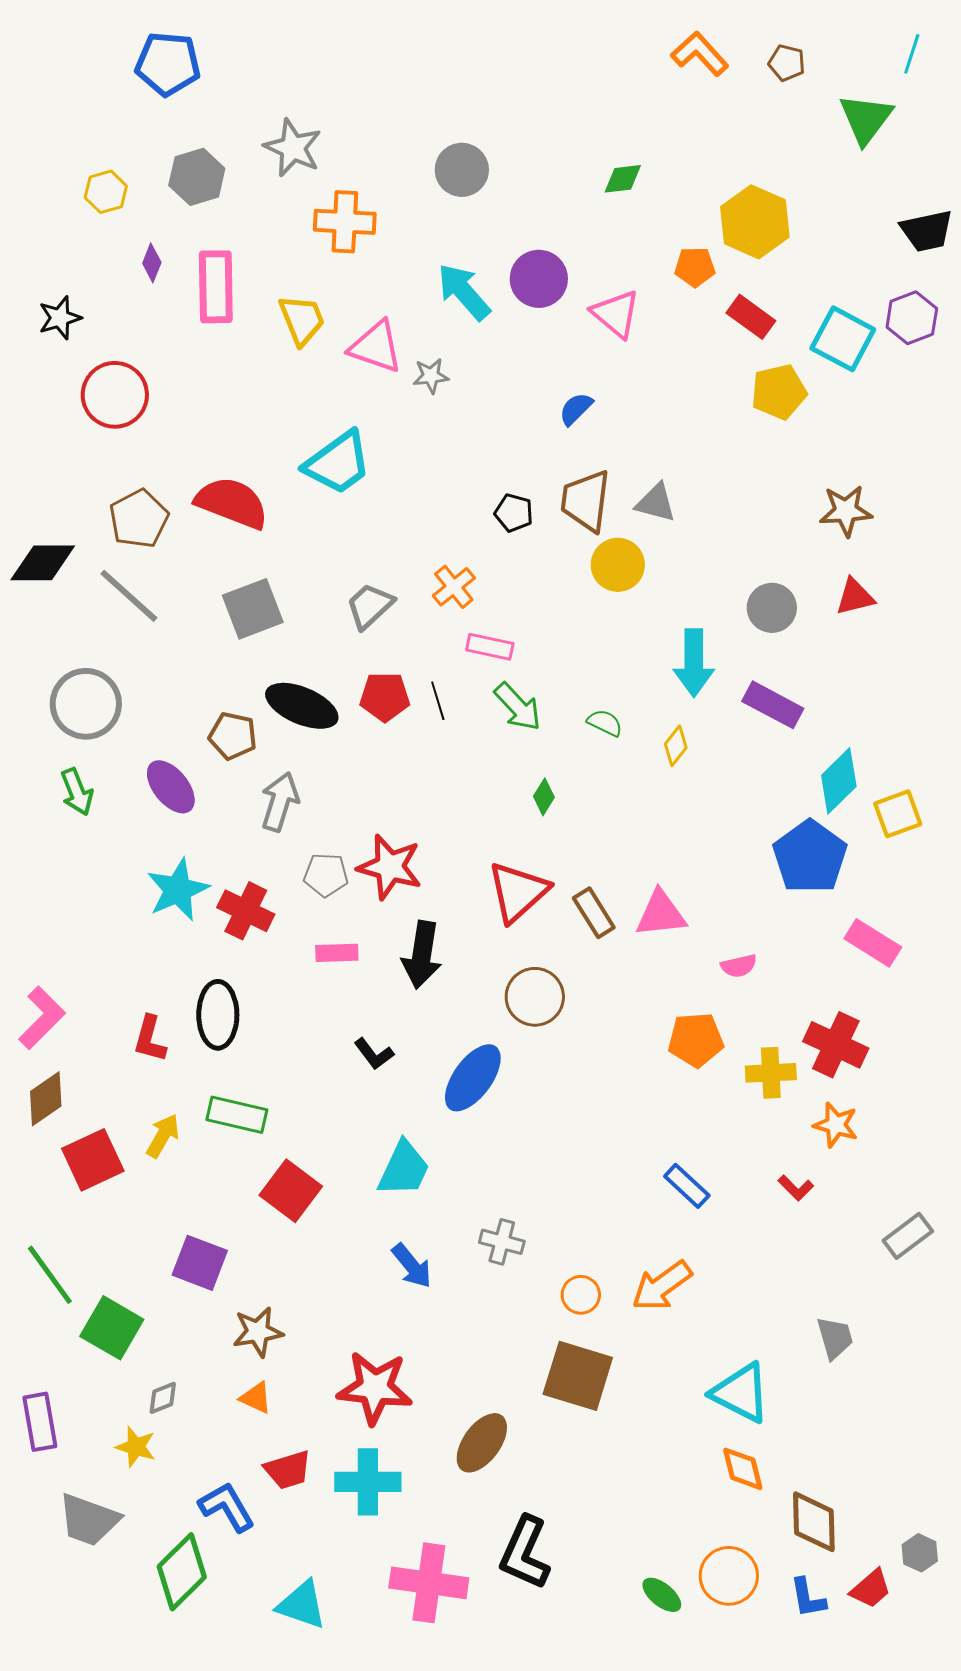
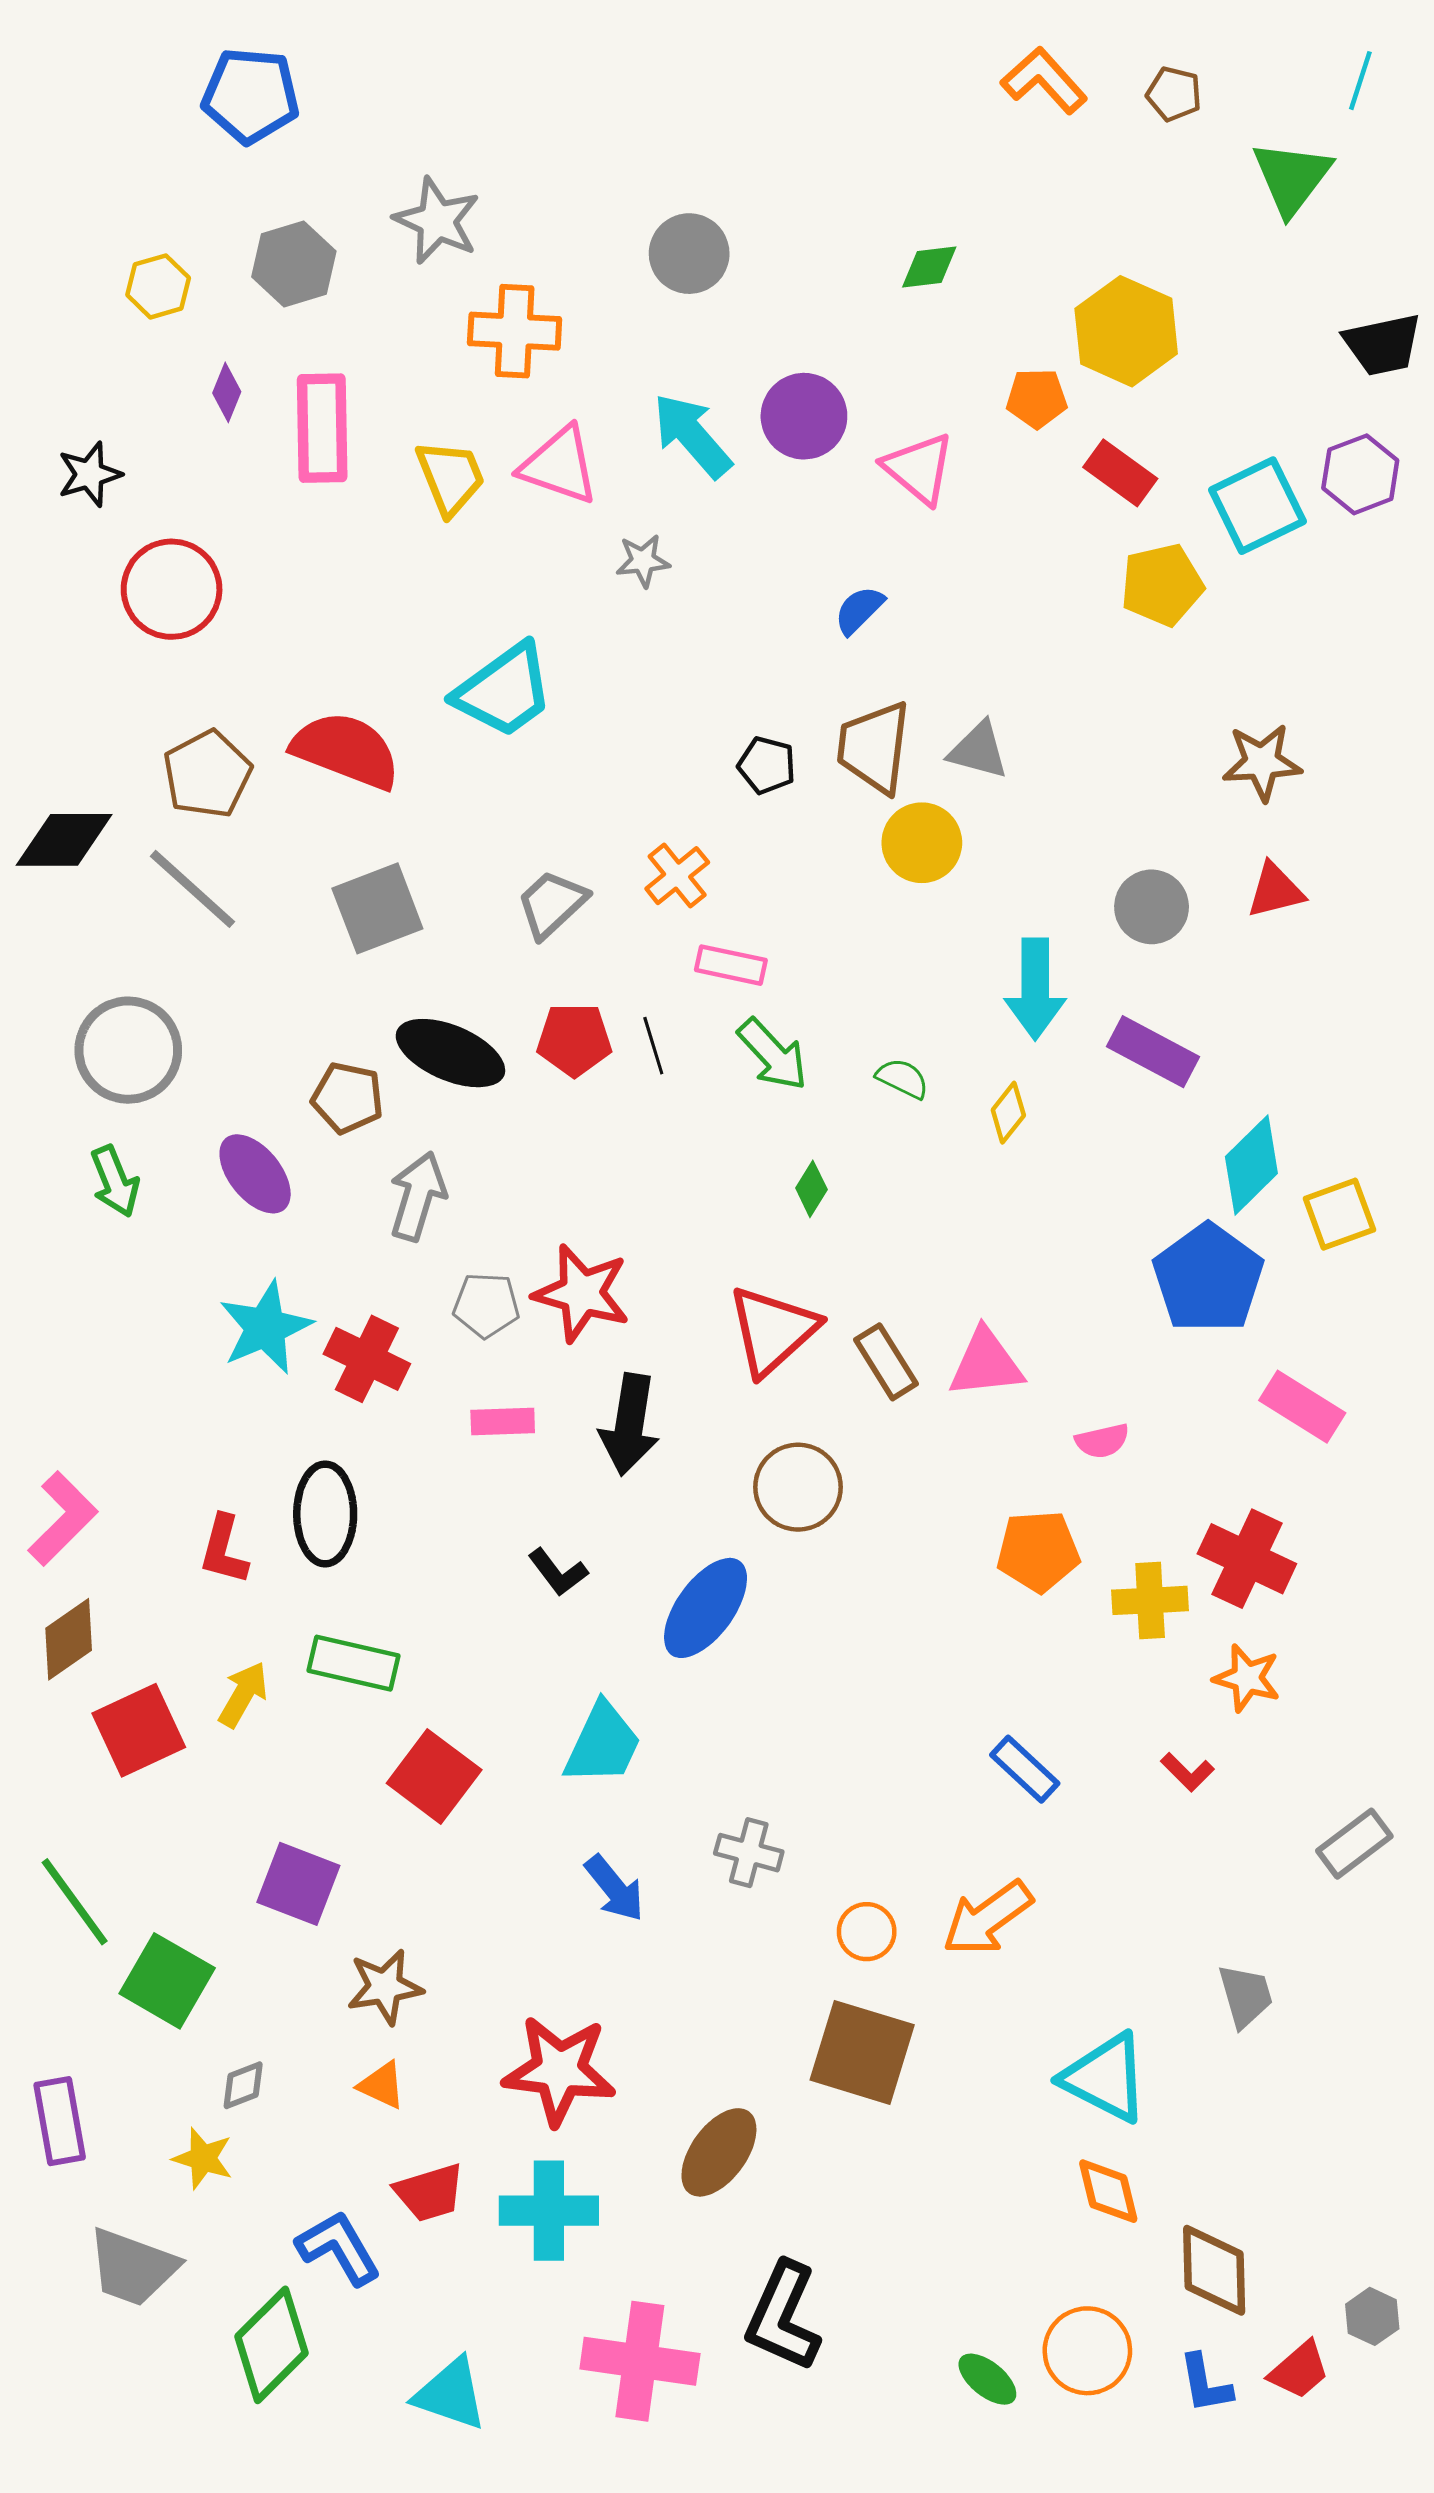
cyan square: (843, 339) -> (1257, 506), turned 36
pink triangle: (376, 347) -> (559, 465), moved

